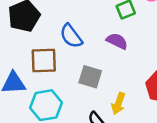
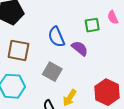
blue semicircle: (71, 36) -> (56, 37), moved

